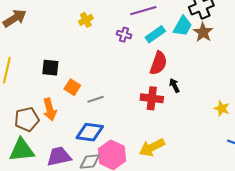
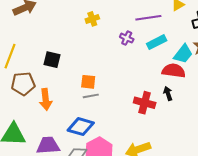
cyan trapezoid: (183, 26) -> (183, 54), moved
red semicircle: (158, 63) -> (174, 71), moved, turned -110
orange square: (72, 87) -> (88, 82), moved, turned -35
brown pentagon: (27, 119) -> (23, 84), moved

